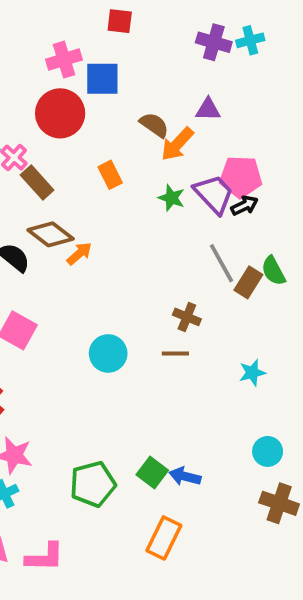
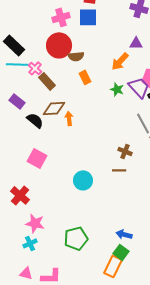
blue square: (102, 79) -> (88, 17), moved
brown semicircle: (154, 125) -> (76, 56), moved, turned 140
brown diamond: (51, 234) -> (54, 108), turned -40
orange arrow: (79, 254) -> (69, 118), turned -56
cyan circle: (108, 353) -> (83, 180), moved
green square: (152, 473) -> (121, 252), moved

